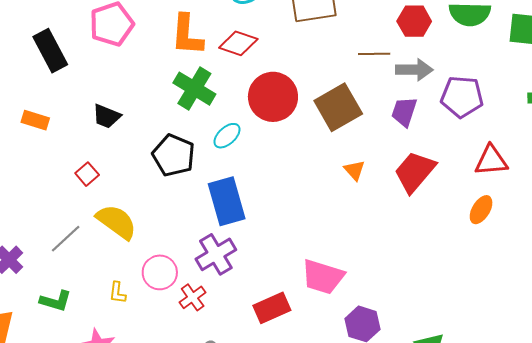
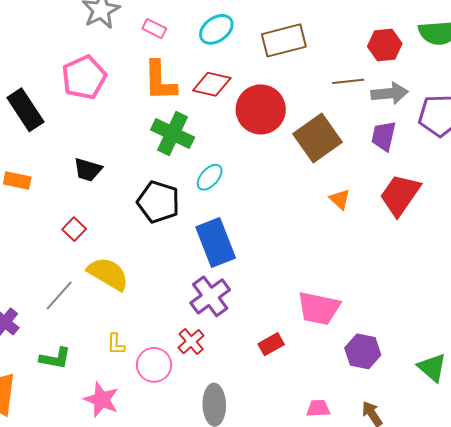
red circle: (273, 97) -> (261, 109), moved
pink circle: (160, 272) -> (154, 365), moved
red rectangle: (272, 308) -> (271, 344), size x0.7

